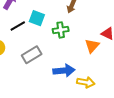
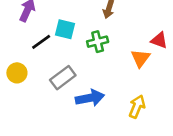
blue arrow: (64, 71) -> (90, 98), moved
yellow arrow: (86, 82) -> (137, 107), turned -72

